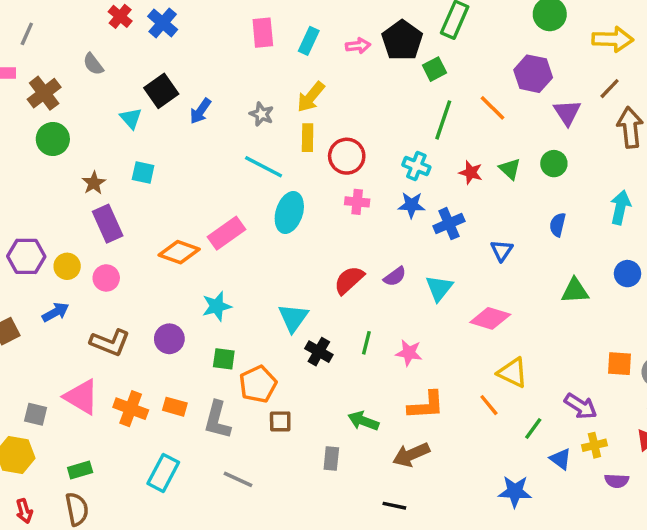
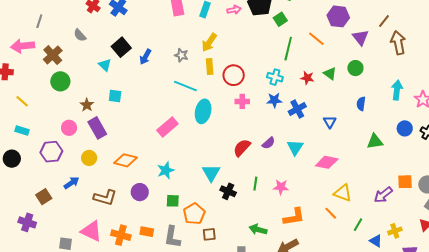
orange diamond: (179, 252) -> (126, 160), moved
yellow circle: (67, 266) -> (89, 158), moved
pink circle: (106, 278) -> (69, 128), moved
purple arrow: (581, 406) -> (383, 195), moved, turned 114

